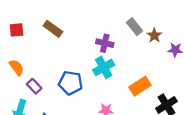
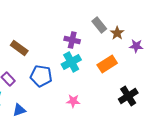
brown rectangle: (53, 29) -> (19, 48), moved
orange rectangle: (140, 86) -> (107, 64), moved

